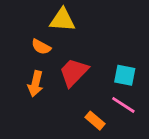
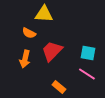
orange rectangle: (95, 121) -> (59, 87), moved

